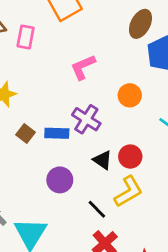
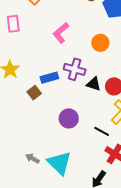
brown square: (26, 133) -> (34, 93), turned 32
blue rectangle: (57, 133) -> (49, 78), moved
black triangle: (103, 160) -> (94, 84), moved

